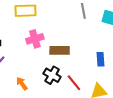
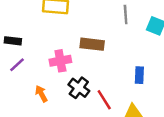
pink cross: (35, 39) -> (60, 61), moved
brown rectangle: (60, 50) -> (92, 44), moved

